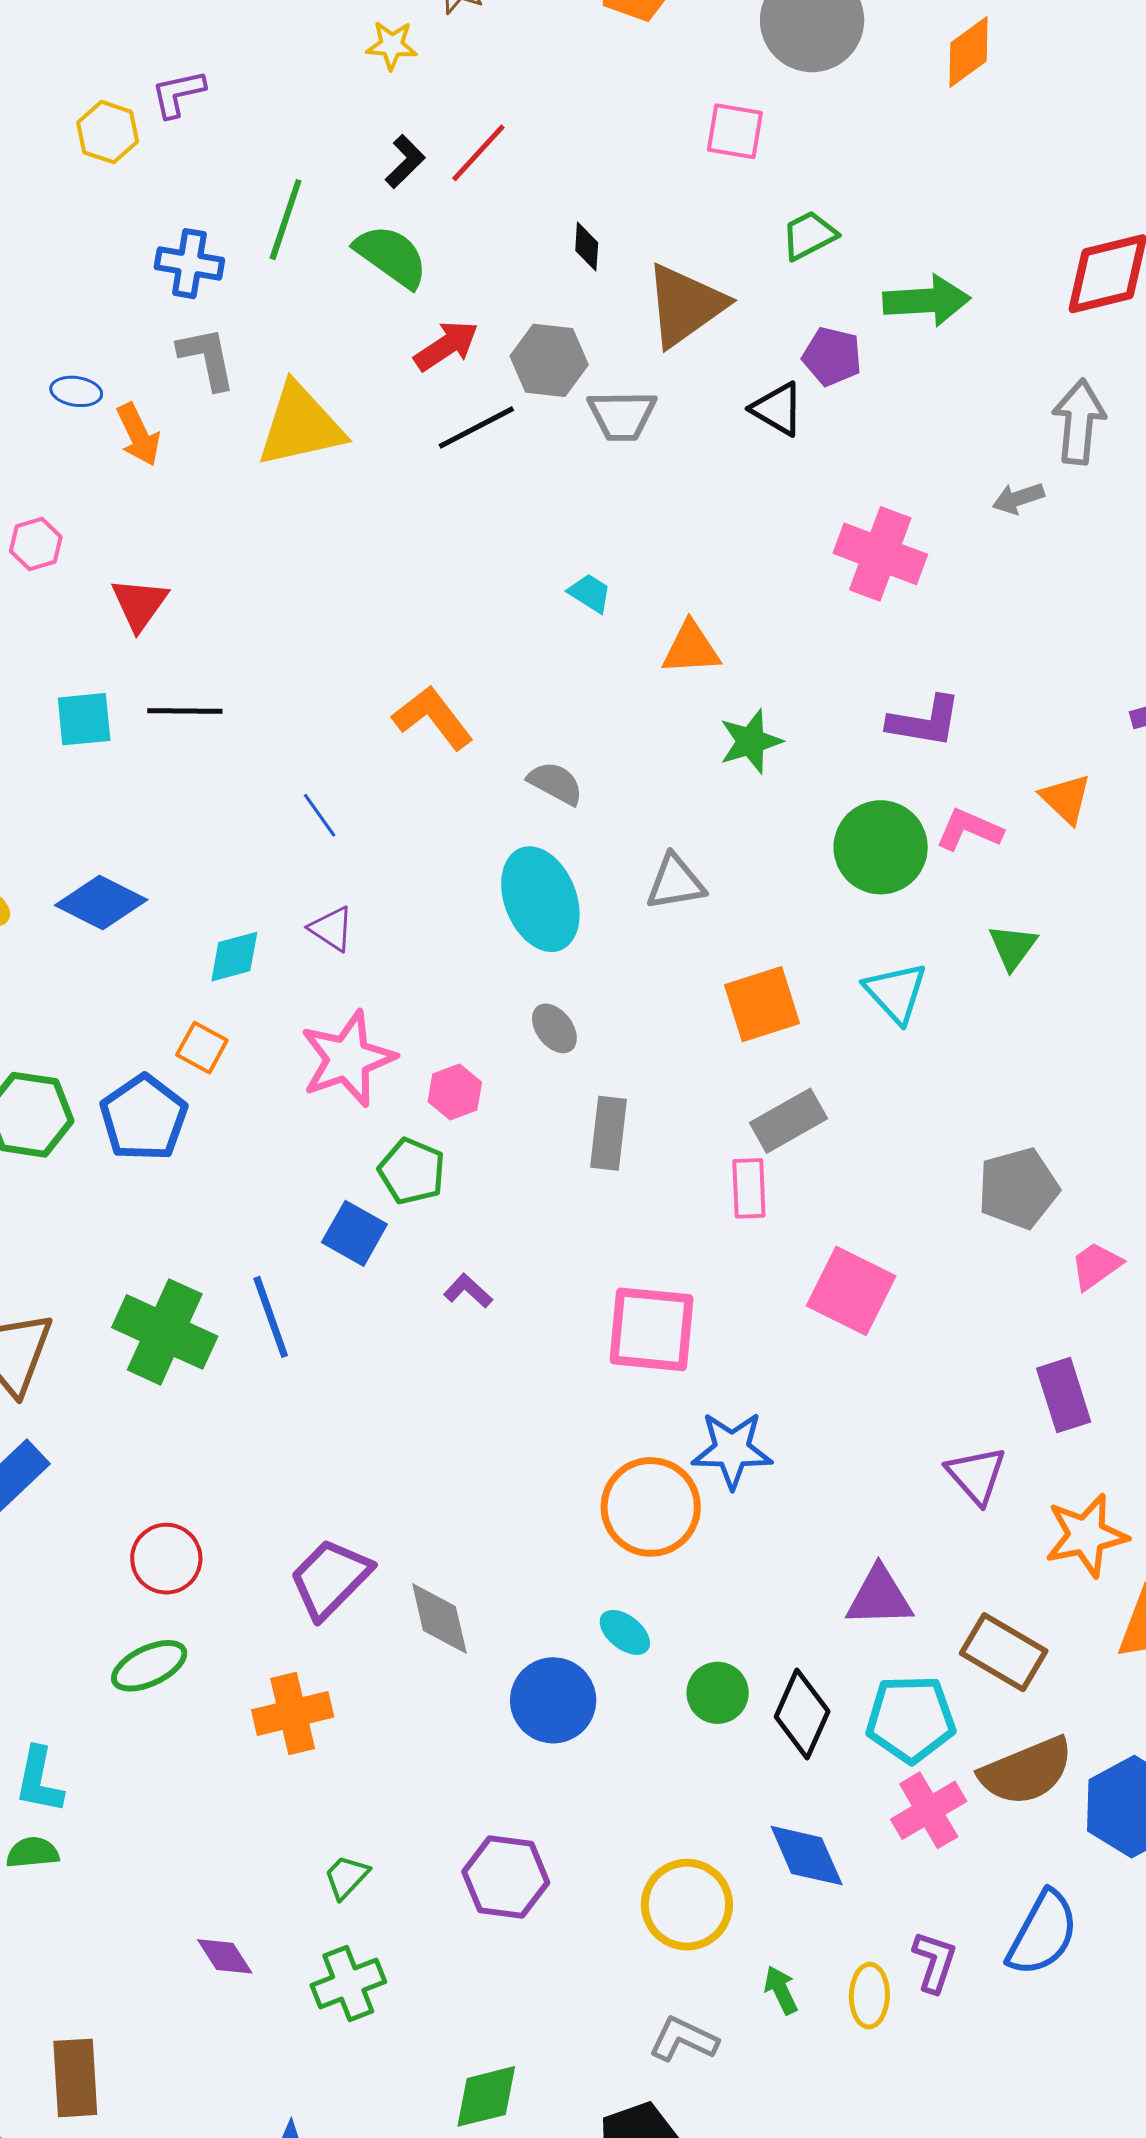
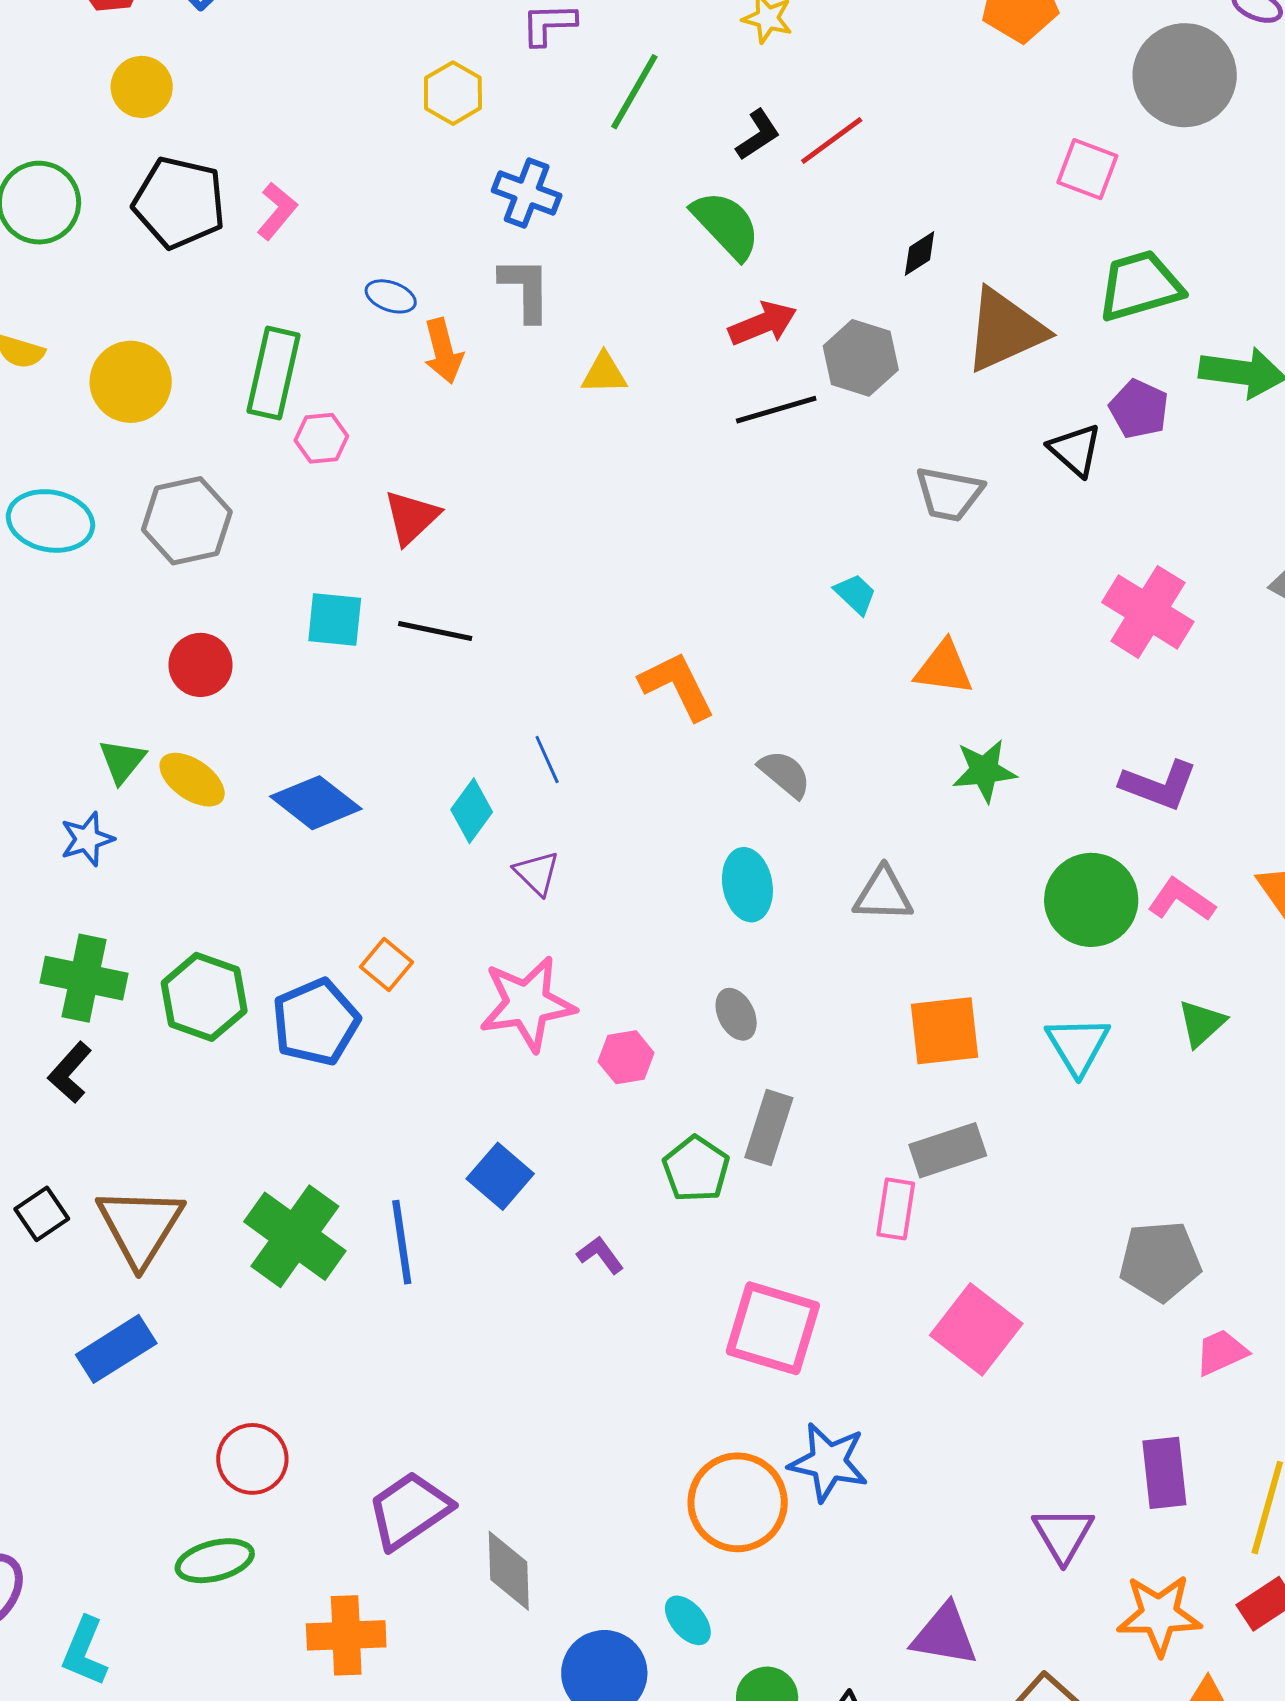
yellow hexagon: (108, 132) -> (453, 93), moved
green line: (286, 220) -> (634, 92), moved
green trapezoid: (809, 235) -> (1140, 286), size x1.5
black diamond: (587, 247) -> (920, 253), turned 42
gray trapezoid: (622, 415) -> (949, 494), moved
yellow triangle: (301, 425) -> (604, 373), size x0.5
cyan ellipse: (540, 899) -> (747, 885), size x0.7
cyan diamond: (234, 957) -> (472, 811), moved, turned -50
green pentagon: (412, 1171) -> (696, 1169), moved

